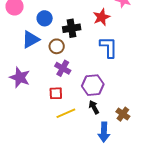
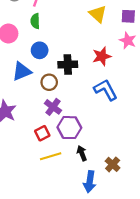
blue L-shape: (109, 47) -> (106, 90), turned -35
purple hexagon: (93, 85) -> (69, 128), moved
red square: (56, 93) -> (42, 133), turned -32

